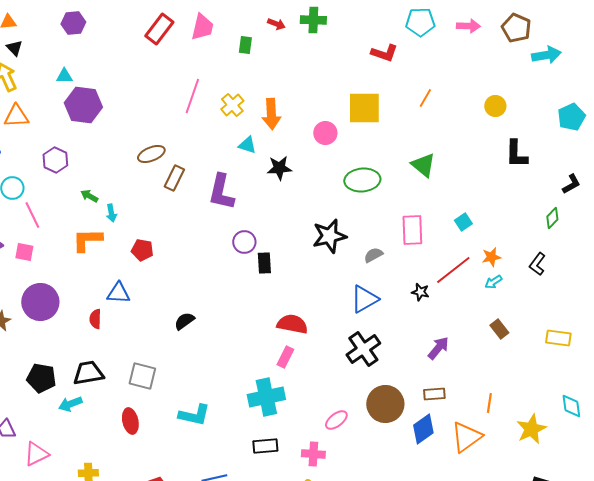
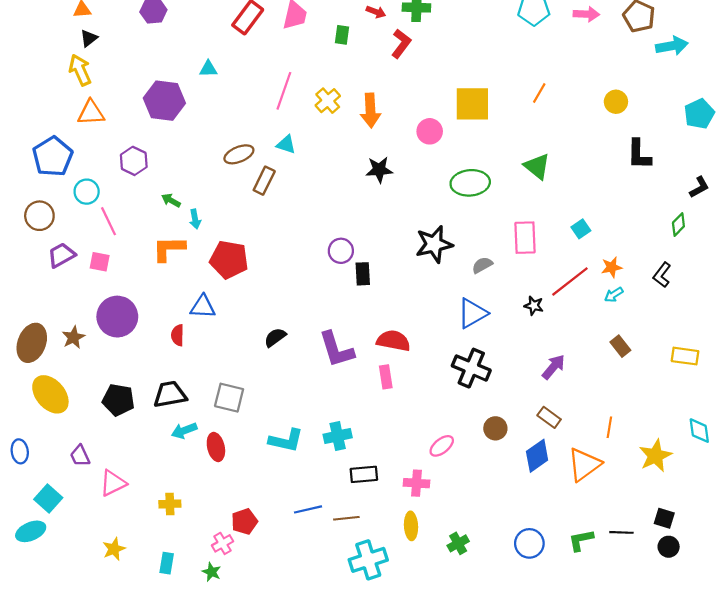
black triangle: (14, 48) -> (89, 38), turned 36
red L-shape: (384, 53) -> (401, 44), moved, turned -72
cyan triangle: (64, 76) -> (208, 69), moved
cyan triangle: (247, 145) -> (286, 144), moved
purple L-shape: (221, 192) -> (336, 349), moved, turned -30
red pentagon: (142, 250) -> (229, 260), size x1.6
black cross: (363, 349) -> (471, 368), turned -32
pink rectangle: (285, 357) -> (386, 377), turned -35
brown rectangle: (434, 394) -> (549, 417), turned 40
cyan cross: (266, 397) -> (338, 436), moved, size x0.7
cyan arrow: (70, 404) -> (184, 431), moved
brown circle: (385, 404) -> (495, 428), size x0.6

